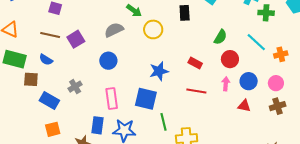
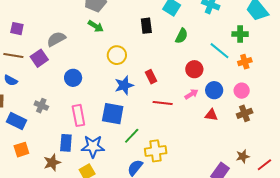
green cross: (266, 13) -> (240, 34), moved
yellow circle: (153, 29) -> (117, 55), moved
gray semicircle: (114, 30) -> (56, 39), moved
green semicircle: (220, 37) -> (182, 36), moved
red rectangle: (195, 63) -> (151, 77), moved, turned 40
pink arrow: (226, 84) -> (191, 94), turned 56
gray cross: (75, 87) -> (41, 106), turned -32
green line: (164, 122) -> (132, 136), turned 60

